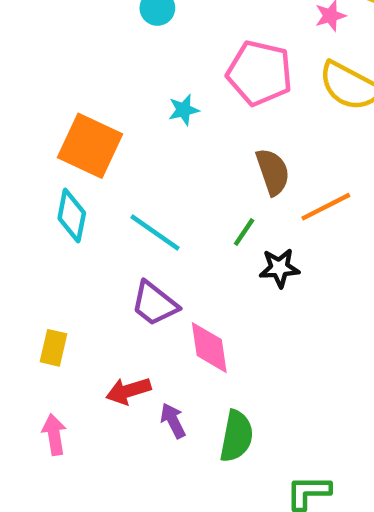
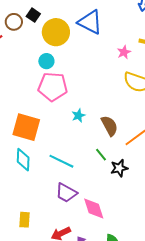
pink pentagon: (260, 73) -> (53, 87), moved
cyan star: (184, 110) -> (78, 115), moved
green line: (244, 232) -> (101, 155), turned -64

